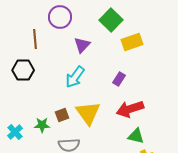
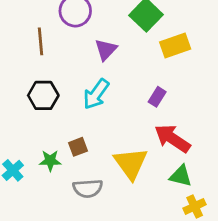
black hexagon: (23, 70) -> (43, 95), moved
red arrow: (130, 109) -> (172, 138), turned 52
yellow triangle: (88, 113) -> (131, 163), moved

